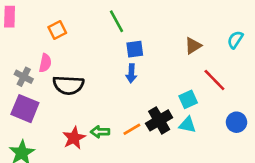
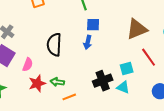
brown triangle: (193, 46) -> (137, 29), size x1.6
pink semicircle: (45, 63) -> (28, 65), moved
black semicircle: (68, 85) -> (54, 45), moved, turned 80
orange line: (132, 129) -> (69, 97), moved

